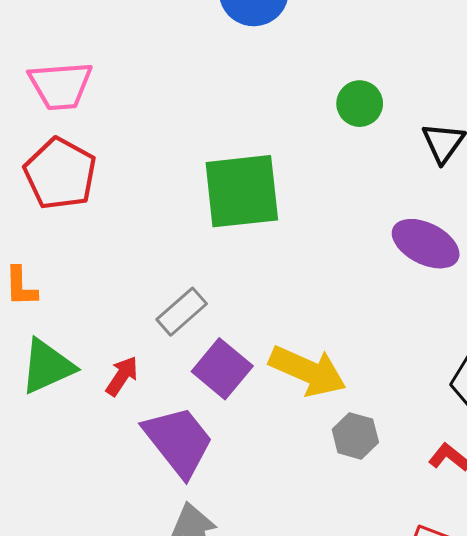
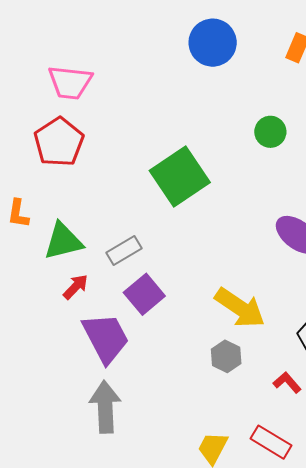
green square: (242, 191) -> (180, 176), turned -38
green triangle: (47, 366) -> (63, 241), moved
yellow arrow: (308, 371) -> (240, 308), moved

